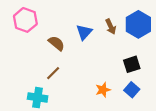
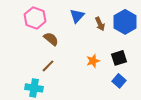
pink hexagon: (25, 20) -> (35, 18), moved
blue triangle: (84, 32) -> (77, 16), moved
orange star: (103, 90) -> (93, 61), moved

